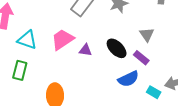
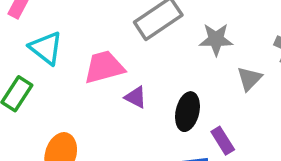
gray triangle: (147, 35) -> (249, 79), moved
black ellipse: (117, 48) -> (187, 112), turned 40

